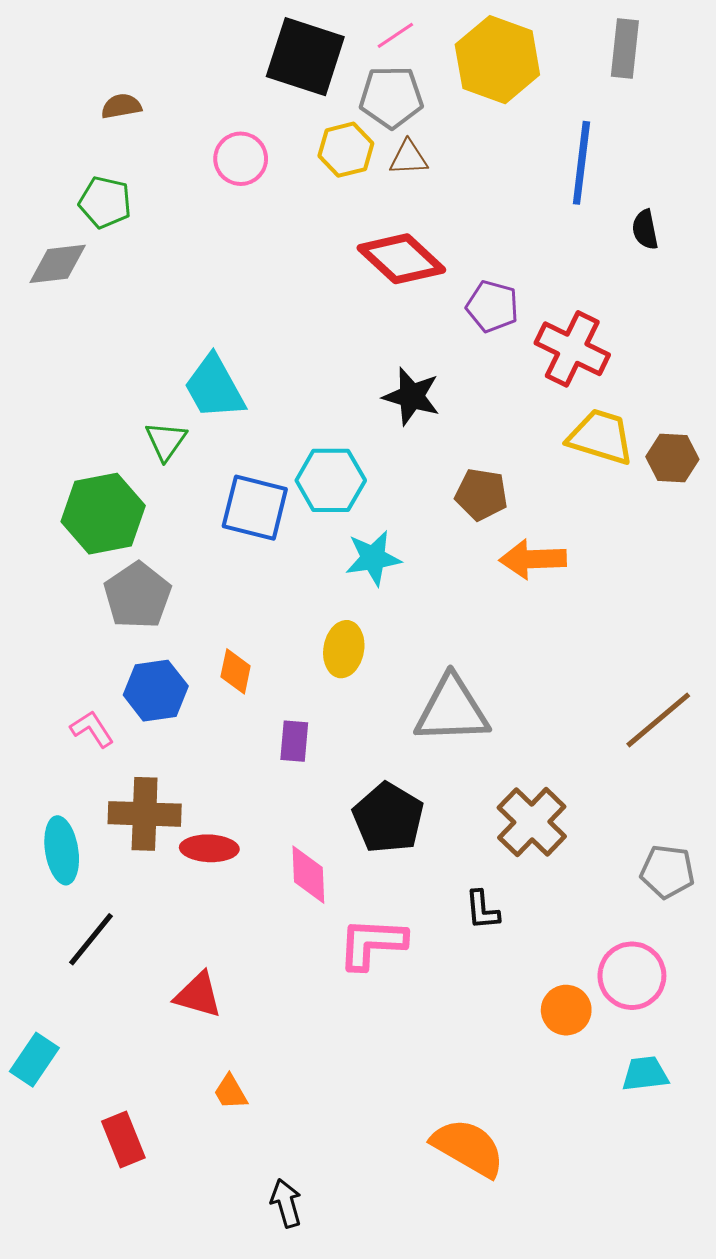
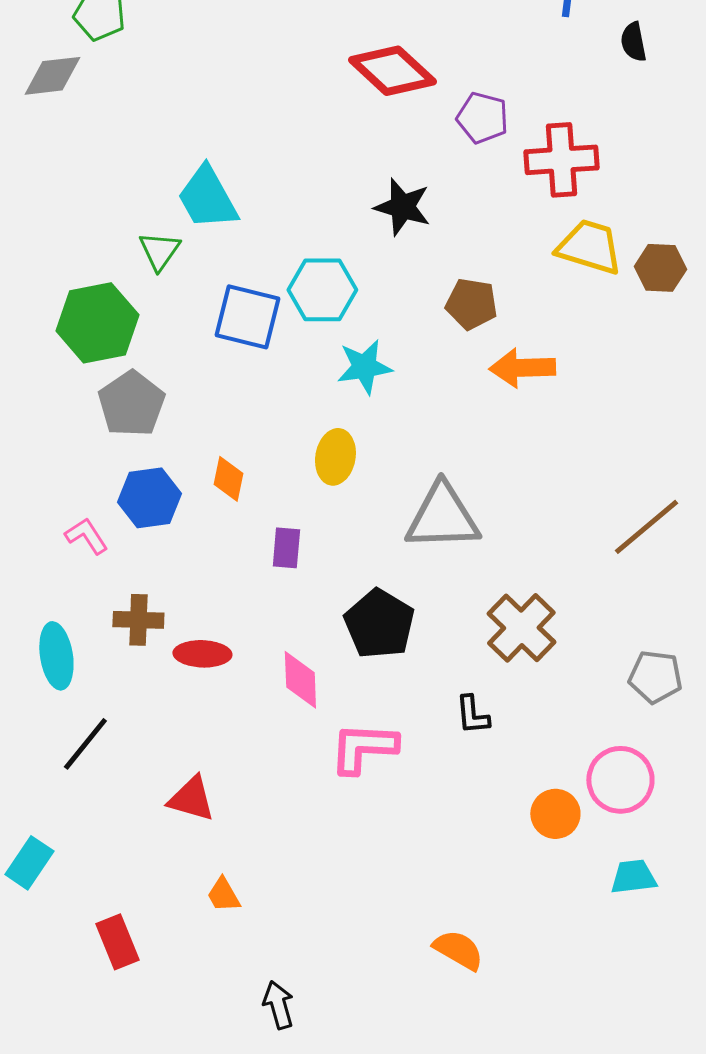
red cross: (572, 349) -> (561, 160), turned -30
brown cross: (145, 814) -> (138, 620), size x0.7
orange semicircle: (468, 1148) -> (458, 950), size x0.7

